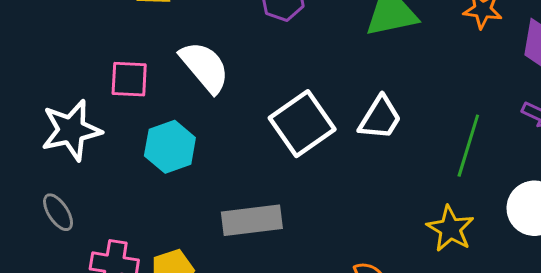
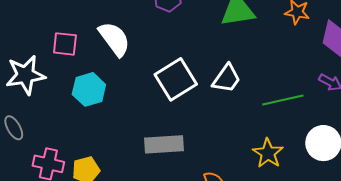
green line: (468, 146) -> (283, 100), turned 57
gray rectangle: (252, 220) -> (164, 144), moved

